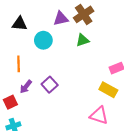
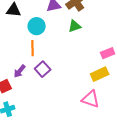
orange line: (19, 64) -> (33, 48), moved
yellow rectangle: (108, 90) -> (100, 74), turned -54

